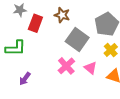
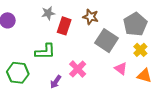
pink cross: (66, 66) -> (78, 69), moved

